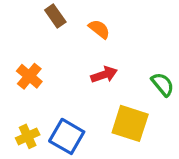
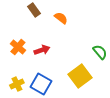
red arrow: (104, 75) -> (42, 50), moved
yellow square: (130, 123) -> (80, 76), turned 35

